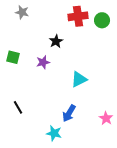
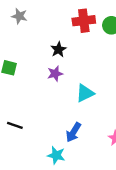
purple star: (43, 62) -> (55, 74), moved
black line: (18, 107) -> (15, 125), turned -40

